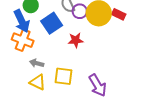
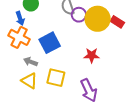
blue arrow: (22, 21) -> (20, 18), size x0.6
blue square: (52, 23) -> (50, 43), moved
red star: (76, 40) -> (92, 55), moved

